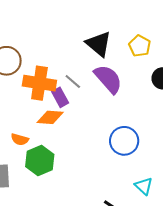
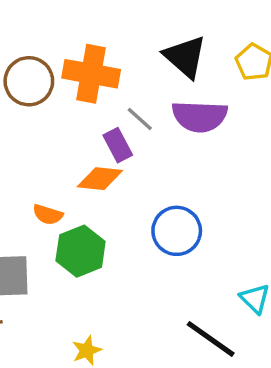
purple semicircle: (108, 79) -> (200, 116), turned 132
orange cross: (39, 83) -> (91, 74), moved
blue circle: (124, 141) -> (177, 231), moved

